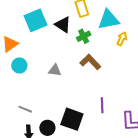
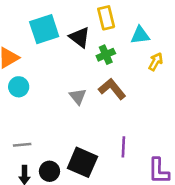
cyan triangle: (109, 20) -> (140, 35), size x0.7
gray triangle: (55, 70) -> (78, 97), moved, turned 40
gray line: (25, 109) -> (22, 145), turned -32

